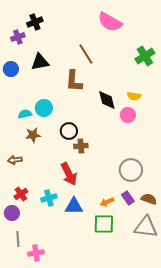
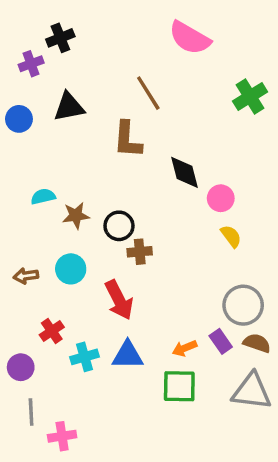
yellow semicircle: (134, 96) -> (231, 236), moved, turned -136
cyan circle: (44, 108) -> (71, 269), moved
brown star: (33, 135) -> (76, 215), moved
gray circle: (131, 170) -> (243, 305), moved
red cross: (21, 194) -> (52, 331), moved
cyan cross: (49, 198) -> (84, 357), moved

